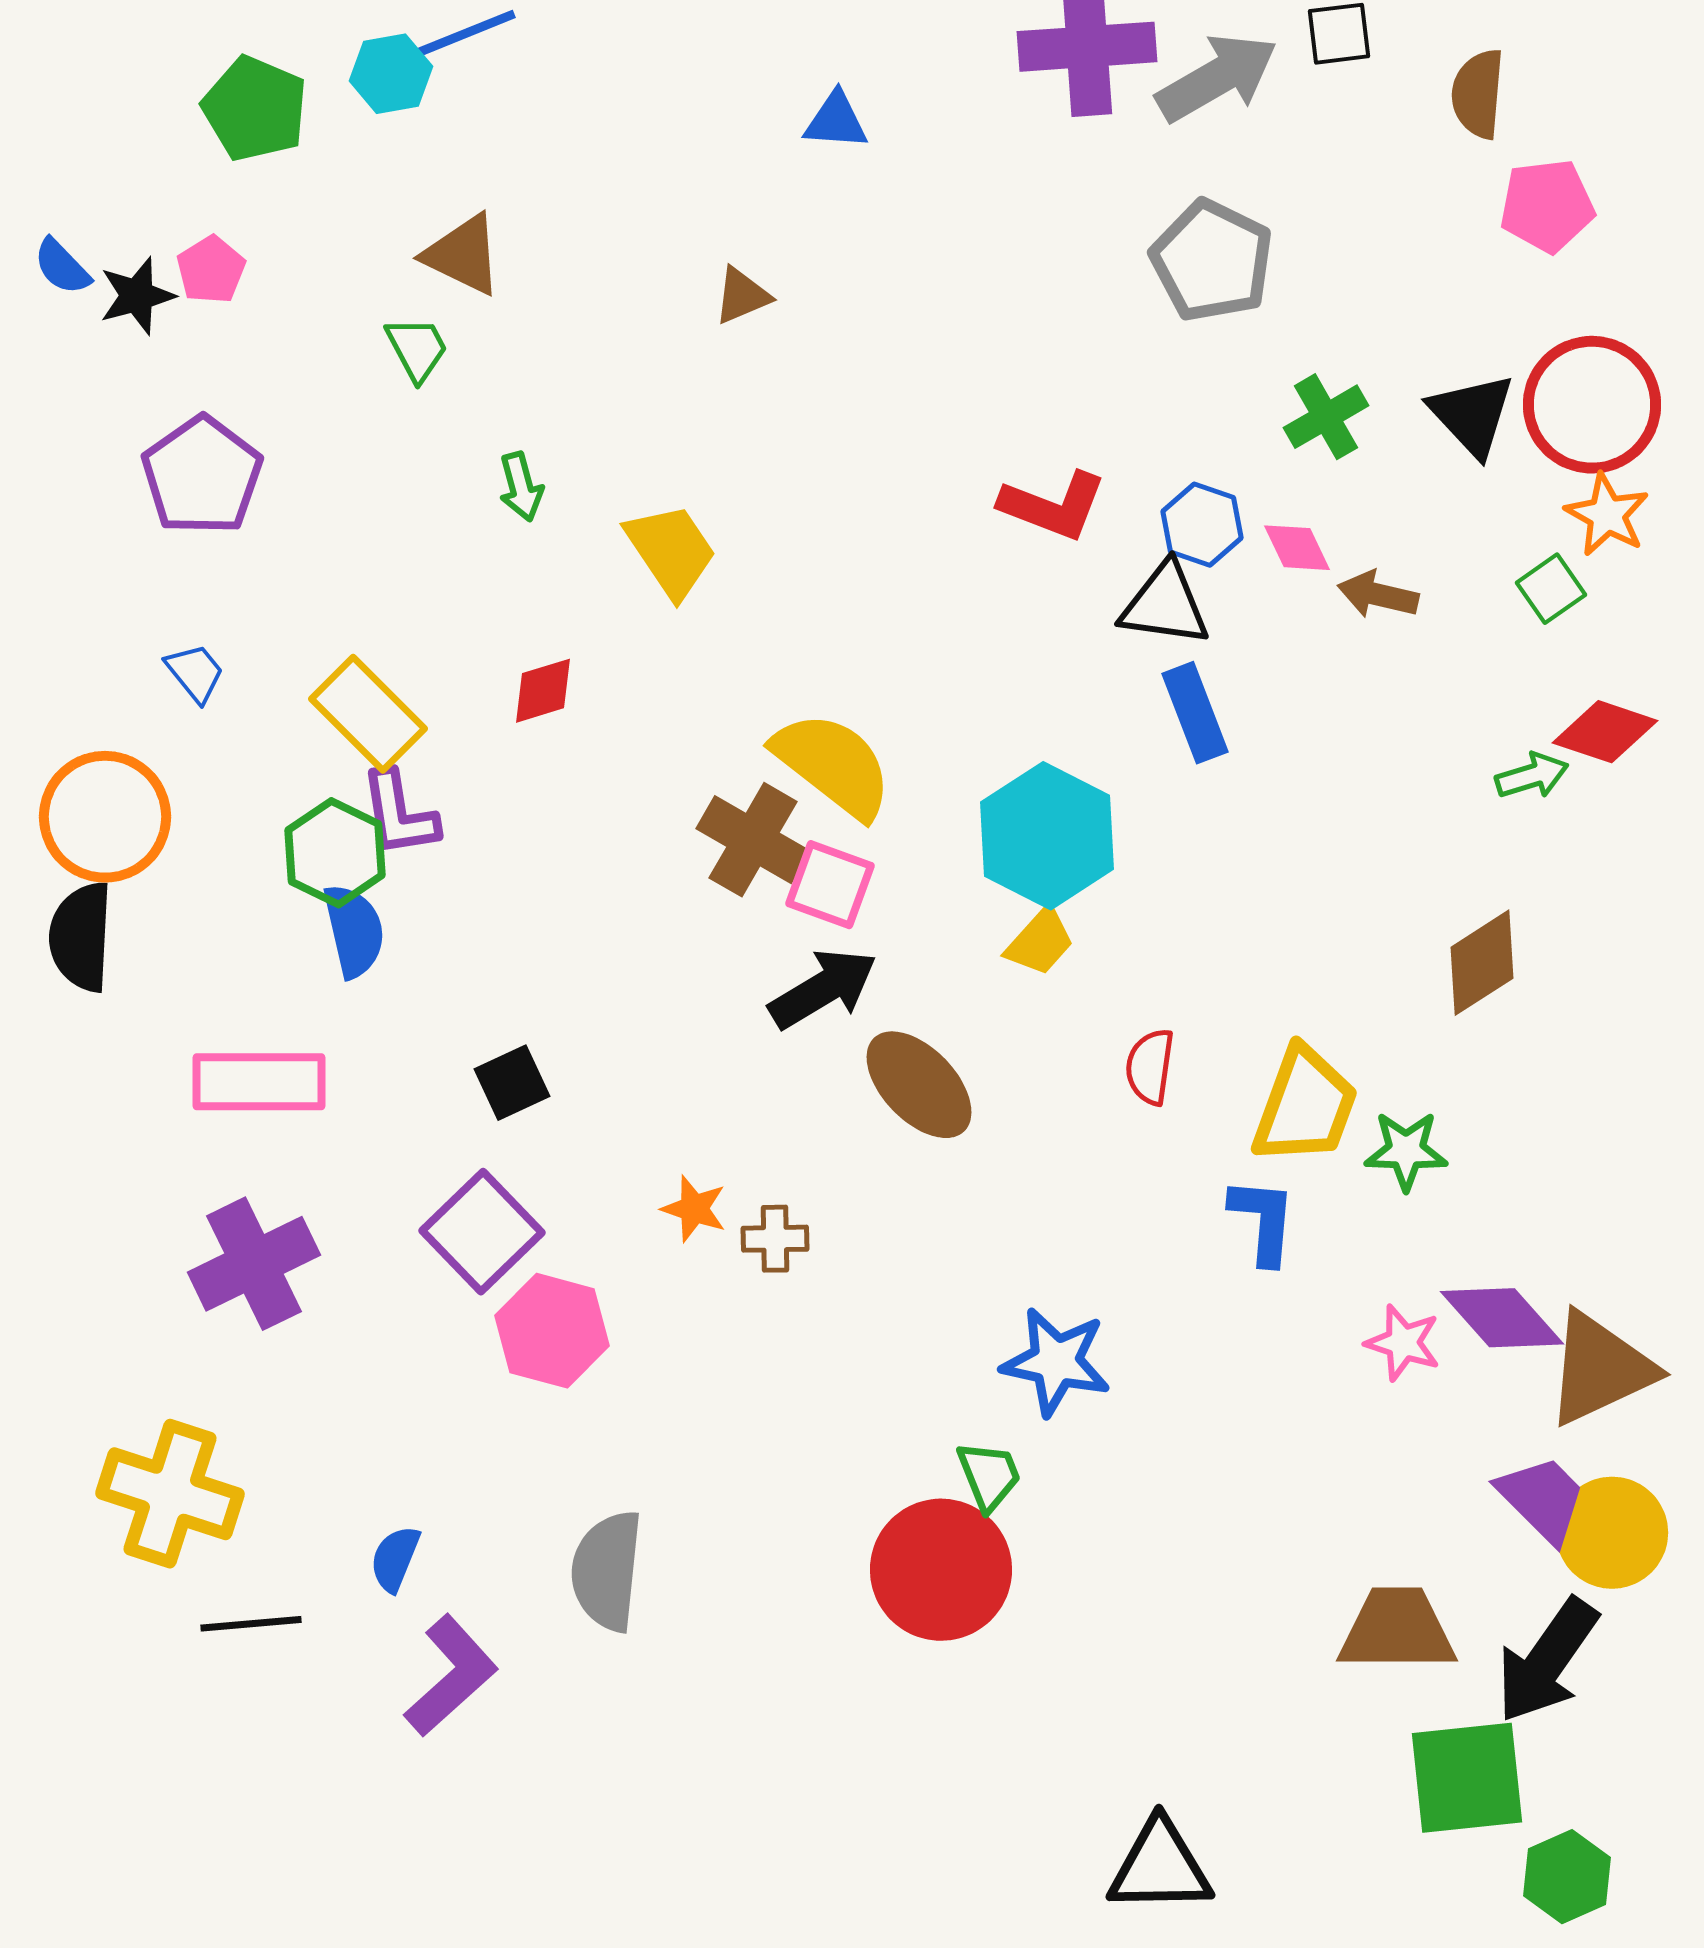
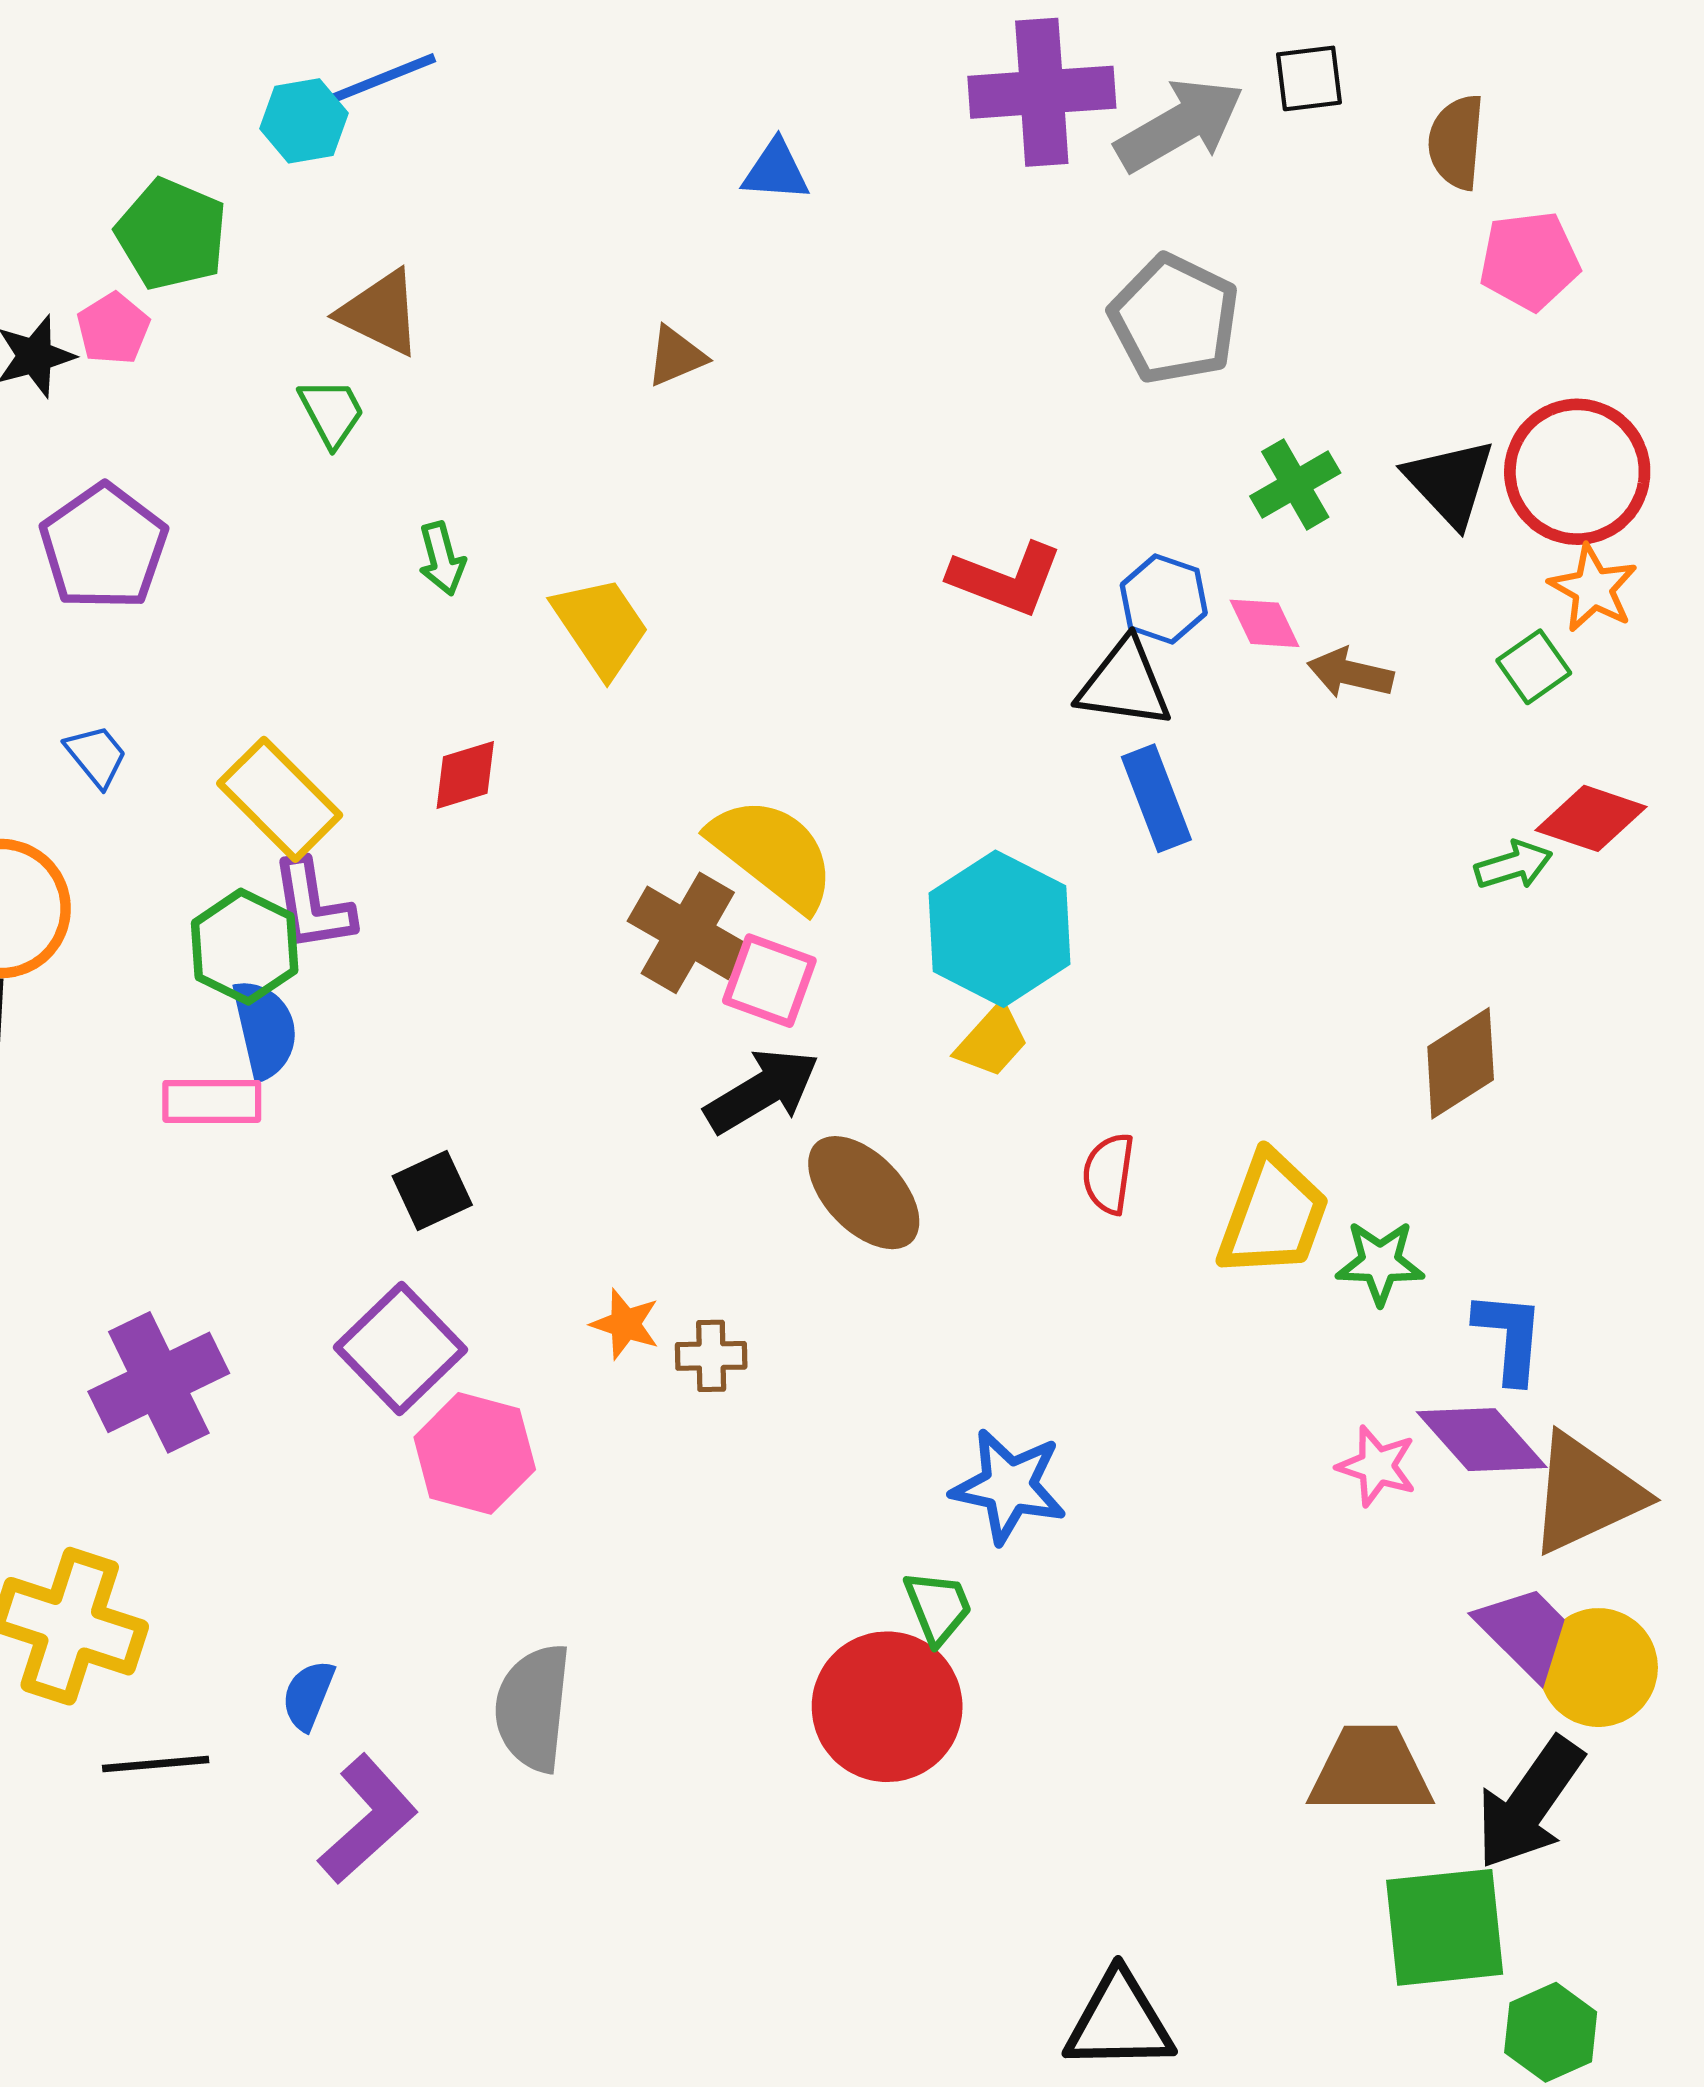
green pentagon: (255, 109) -> (172, 234), moved
pink rectangle: (259, 1082) -> (212, 1101), moved, size x0.7
blue L-shape: (1263, 1221) -> (1509, 1337), moved

